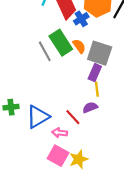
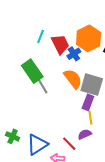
green rectangle: (61, 43) -> (32, 71), moved
orange semicircle: (79, 46) -> (73, 79), size x1.5
green cross: (11, 107) -> (13, 136), turned 32

